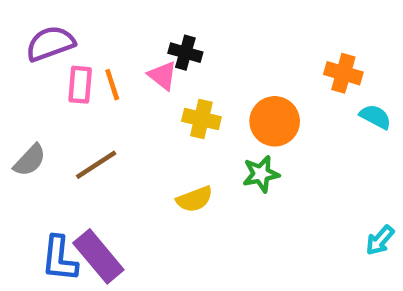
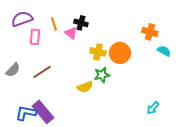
orange line: (112, 85) -> (54, 24), moved
yellow cross: (201, 119) -> (98, 52), moved
green star: (261, 174) -> (102, 75), moved
cyan arrow: (380, 240) -> (153, 108), moved
blue L-shape: (60, 259) -> (26, 113), turned 95

